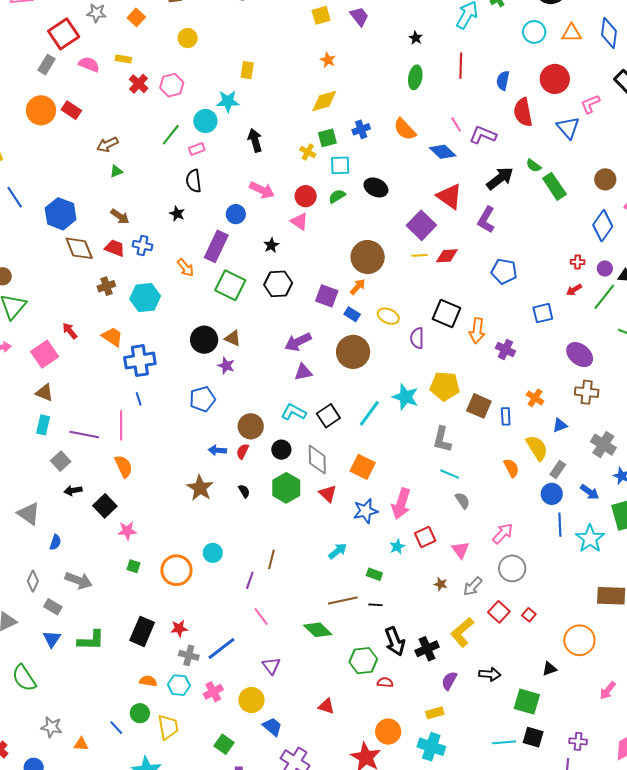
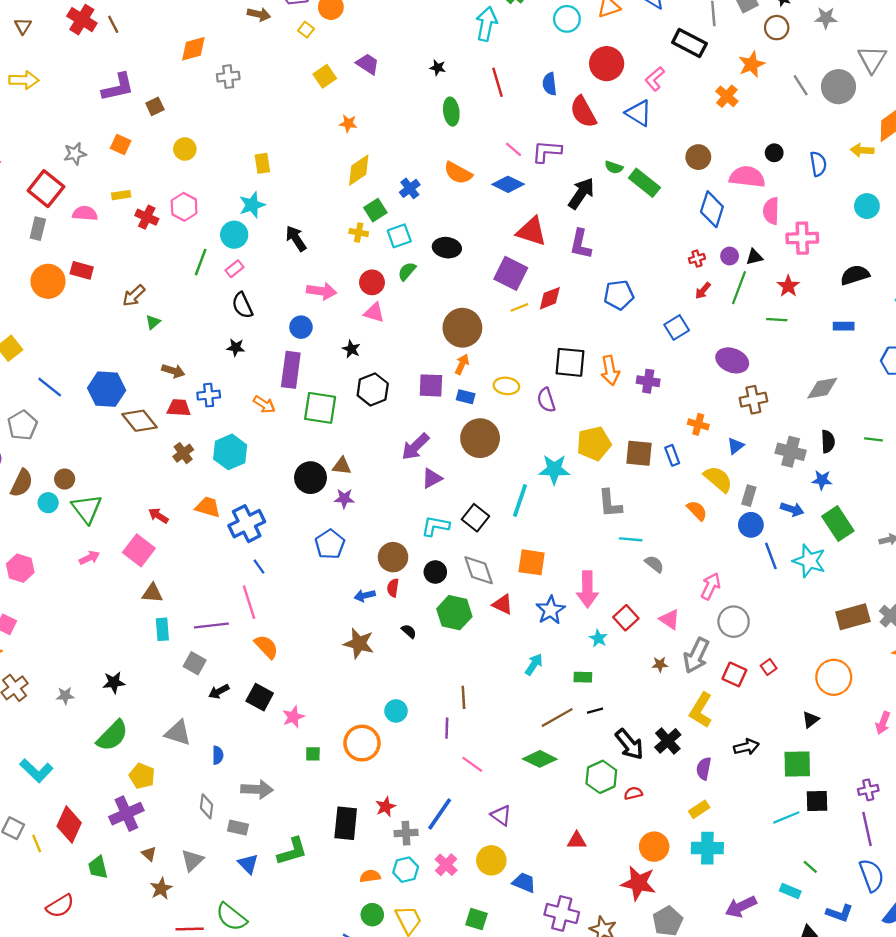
gray arrow: (473, 586) -> (696, 655), size x1.4
red square: (529, 615) -> (769, 667), turned 32

